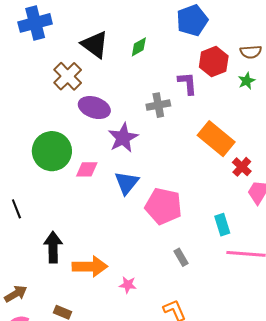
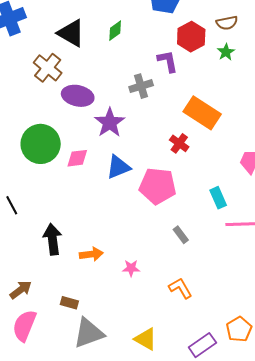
red cross: (242, 167) -> (179, 143), moved
blue triangle: (127, 183) -> (118, 167), turned 36
orange arrow: (90, 266) -> (91, 254), size x0.7

